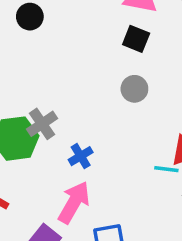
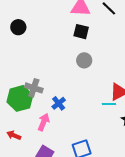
gray cross: (42, 124) -> (34, 88), turned -30
pink arrow: (74, 202) -> (44, 122), moved, size x0.7

